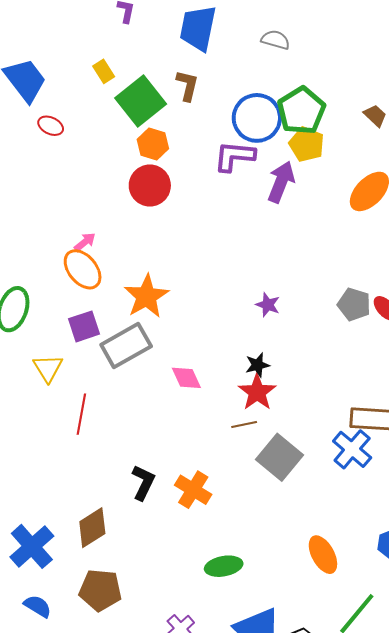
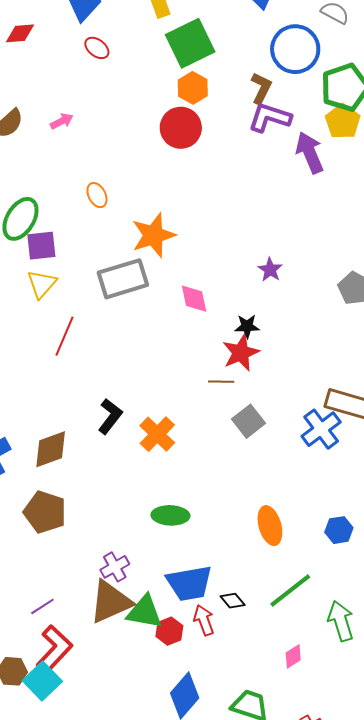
brown L-shape: (187, 85) -> (261, 88), moved
blue circle: (257, 118) -> (295, 49), moved
purple arrow: (281, 182) -> (310, 153), turned -57
pink arrow: (85, 242) -> (62, 121), moved
orange ellipse: (83, 269) -> (97, 195), size x0.6
purple square: (84, 326) -> (41, 246), moved
pink diamond: (186, 378) -> (194, 299), moved
gray square: (279, 457) -> (249, 421), size x0.7

